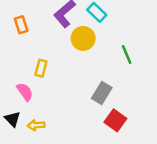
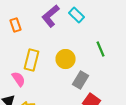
yellow circle: (83, 38) -> (66, 59), moved
yellow rectangle: (41, 68) -> (32, 60), size x1.5

